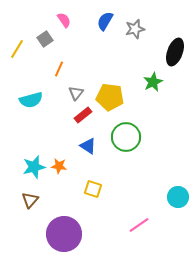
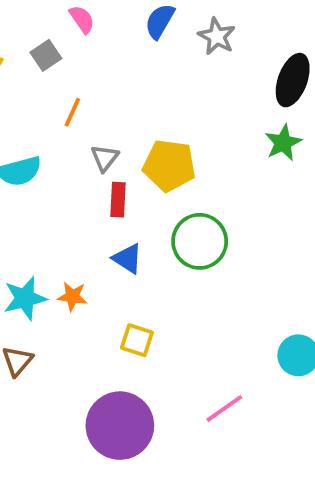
gray star: (135, 29) -> (217, 36), turned -30
green star: (153, 82) -> (283, 143), moved
red rectangle: (83, 115) -> (118, 200), turned -48
purple circle: (64, 234) -> (120, 426), moved

